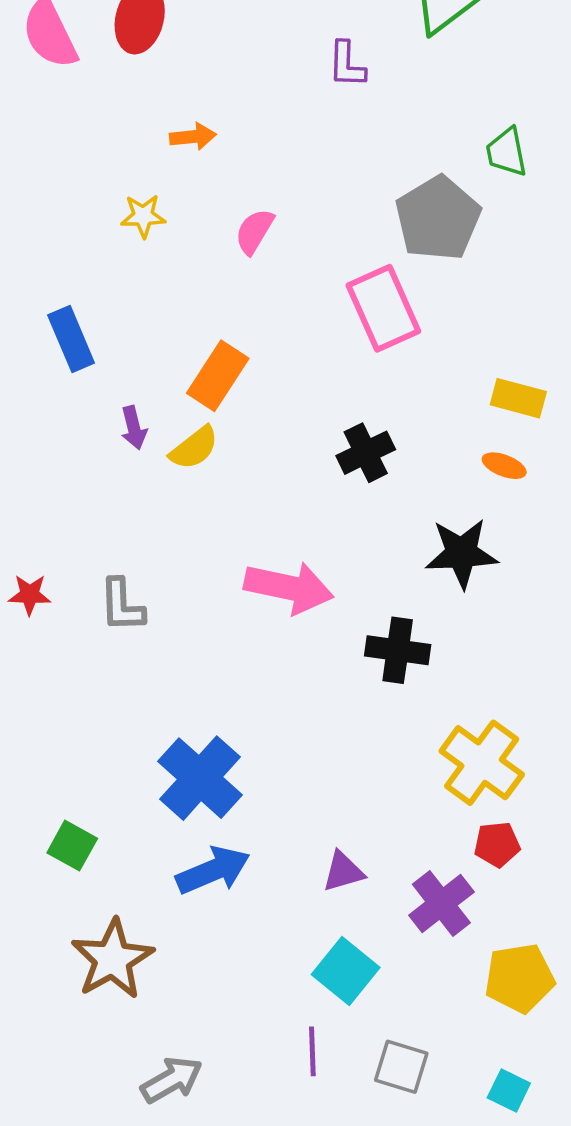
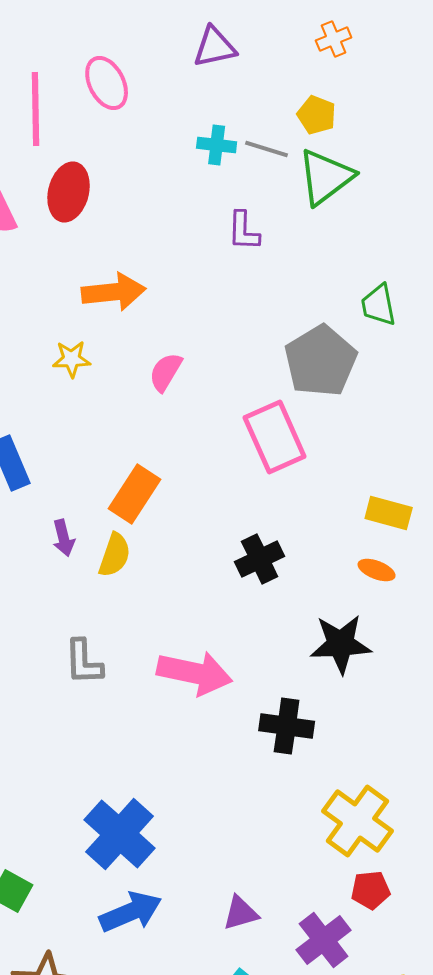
orange arrow: (193, 137) -> (114, 292), size x1.6
yellow semicircle: (194, 448) -> (115, 555), turned -33
gray L-shape: (122, 605) -> (84, 662), moved

